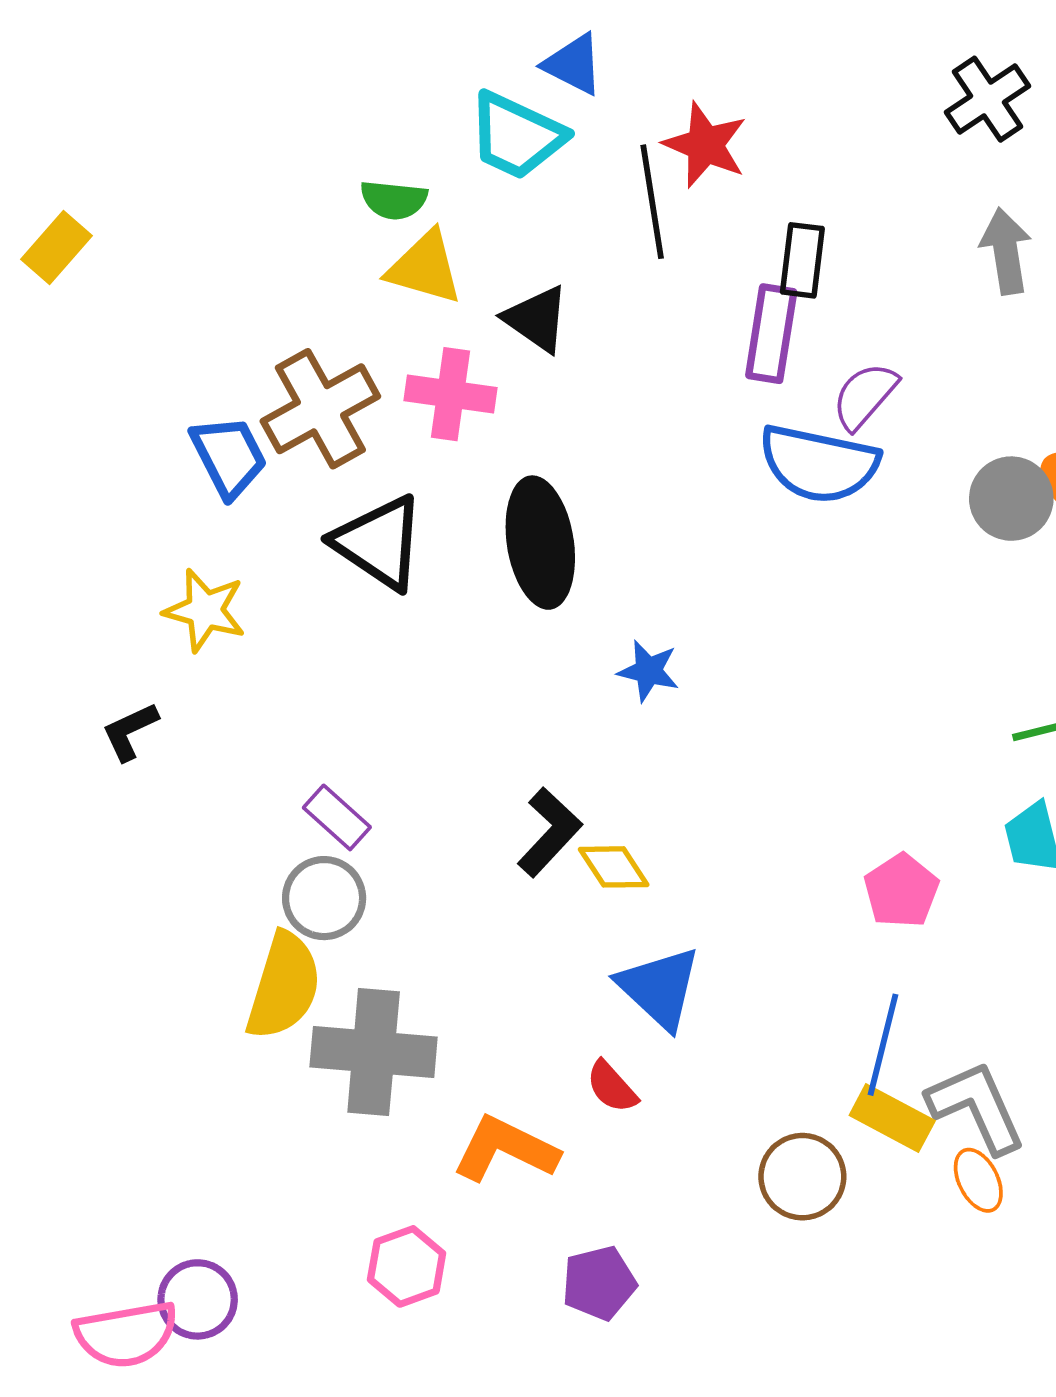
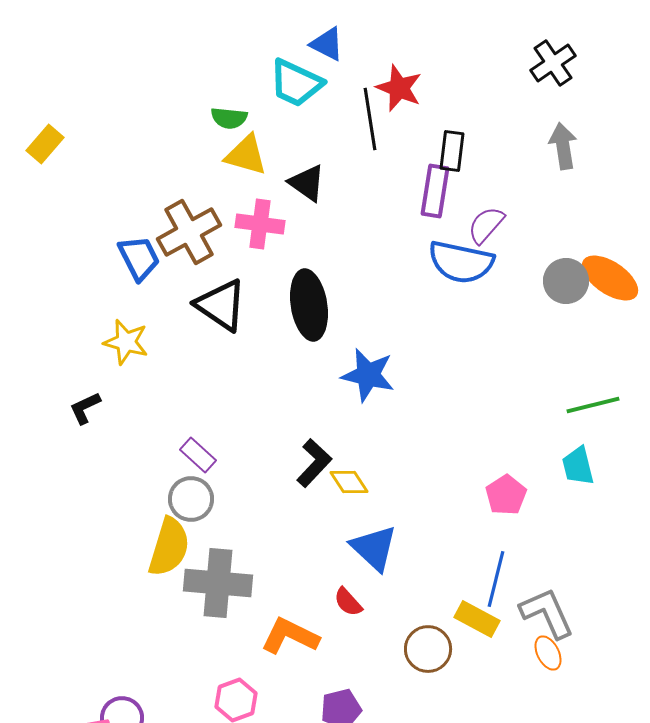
blue star: (648, 671) -> (368, 375), size x1.6
yellow rectangle: (892, 1118) -> (477, 619), moved
brown circle: (802, 1177) -> (428, 649), moved

